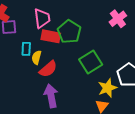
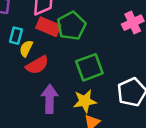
yellow star: (107, 88) -> (85, 101), moved
purple arrow: (51, 96) -> (50, 99), moved

